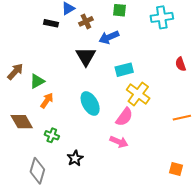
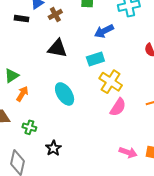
blue arrow: (109, 37) -> (104, 31), moved
black triangle: (86, 56) -> (57, 48), turned -45
pink semicircle: (124, 117) -> (118, 107), moved
pink arrow: (119, 142) -> (128, 152), moved

